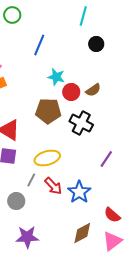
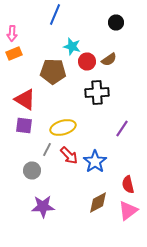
black circle: (96, 44) -> (116, 22), moved
brown pentagon: (48, 111) -> (53, 72), moved
black cross: (81, 123) -> (97, 92), turned -30
red semicircle: (112, 215) -> (128, 184), turned 36

